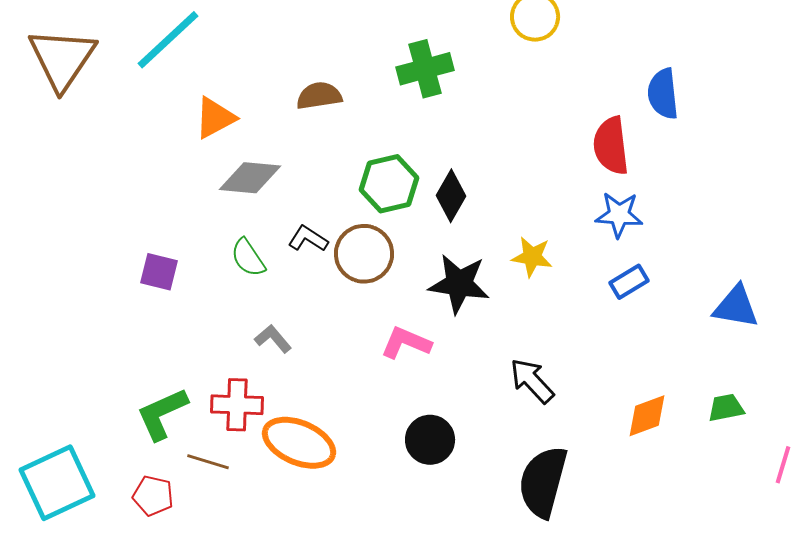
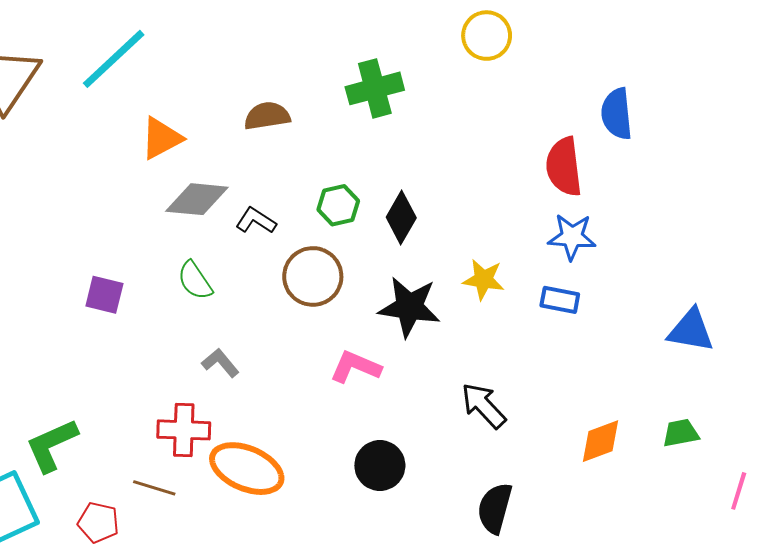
green hexagon: (389, 184) -> (338, 205), size x0.7
black L-shape: (308, 239) -> (256, 221), moved
blue rectangle: (629, 282) -> (560, 300), moved, turned 42
green L-shape: (162, 414) -> (52, 445), moved
black semicircle: (543, 482) -> (495, 508), size x0.7

